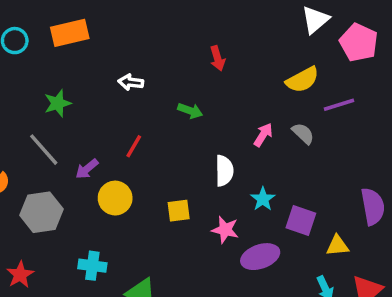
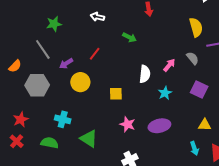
yellow semicircle: (302, 80) -> (196, 27), turned -84
pink arrow: (263, 135) -> (169, 65), moved
purple square: (301, 221) -> (199, 90), moved
pink star: (225, 230) -> (127, 124), moved

